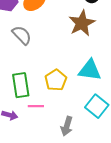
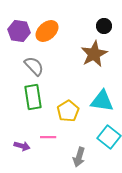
green rectangle: (21, 85) -> (33, 97), moved

